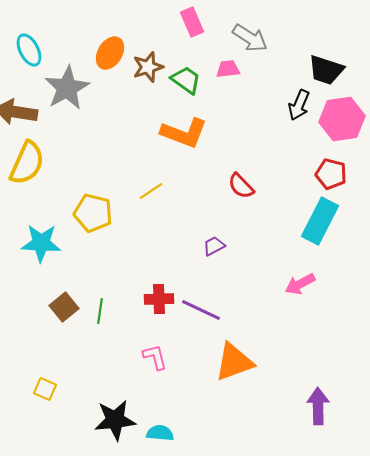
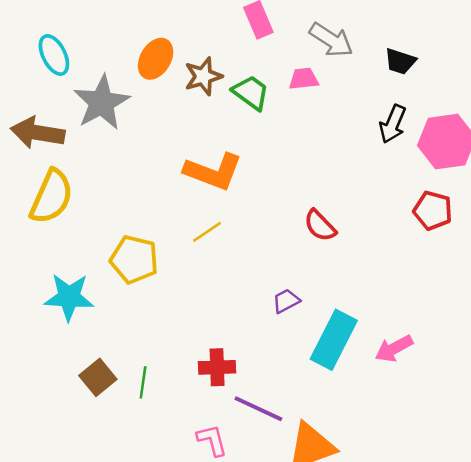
black trapezoid: (326, 70) -> (400, 61), moved, size x0.7
orange L-shape: (184, 133) -> (213, 172), moved
cyan rectangle: (320, 221) -> (334, 340), moved
purple line: (201, 310) -> (258, 409), moved

